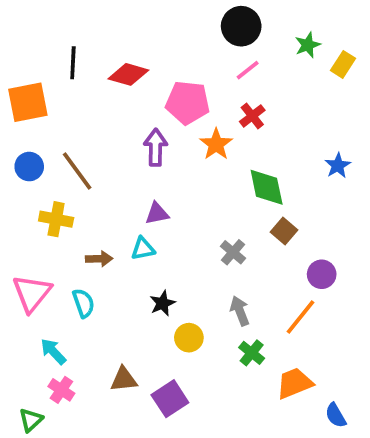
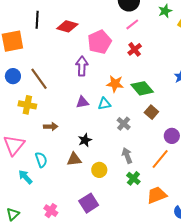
pink pentagon: (188, 103) -> (99, 42), turned -30
orange star: (216, 144) -> (115, 84), moved, turned -30
green diamond: (267, 187) -> (142, 88), turned -30
cyan triangle: (143, 249) -> (104, 104), moved
cyan semicircle: (83, 303) -> (41, 160), moved
black star: (162, 303) -> (85, 140), moved
brown triangle: (124, 379) -> (74, 159), moved
pink cross: (61, 390) -> (51, 211), moved

